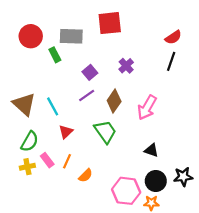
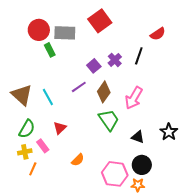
red square: (110, 23) -> (100, 21), turned -30
red circle: (31, 36) -> (39, 30), moved
black line: (171, 61) -> (139, 56), moved
purple square: (90, 72) -> (94, 66), moved
red triangle: (66, 132) -> (60, 128), moved
green trapezoid: (105, 132) -> (109, 120), moved
orange line: (67, 161) -> (33, 169), moved
black star: (183, 177) -> (169, 132), moved, turned -30

